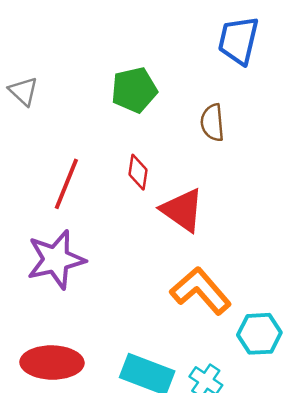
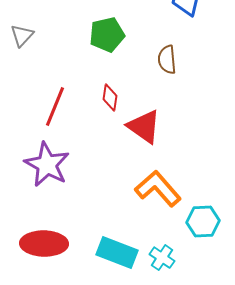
gray triangle: (23, 91) -> (22, 36), turned 30
purple star: (56, 259) -> (47, 165), turned -30

